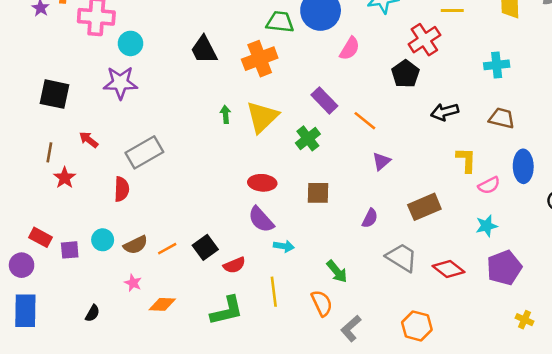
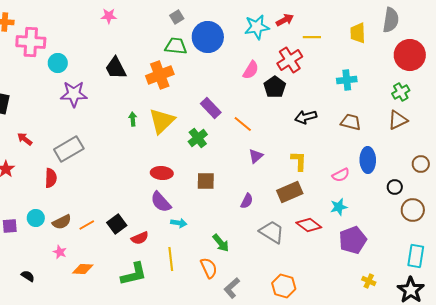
pink semicircle: (350, 48) -> (251, 70), moved
purple star: (120, 83) -> (74, 94), moved
yellow L-shape: (466, 160) -> (299, 161), moved
red diamond: (448, 269) -> (309, 225), moved
black semicircle: (92, 313) -> (28, 276), turned -88

